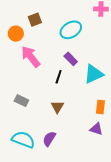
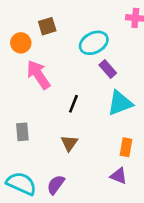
purple rectangle: (71, 59) -> (108, 69), moved
gray rectangle: (21, 101) -> (22, 132), turned 56

